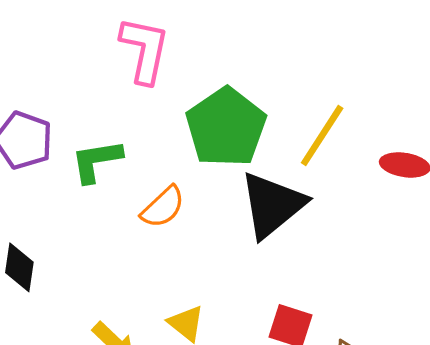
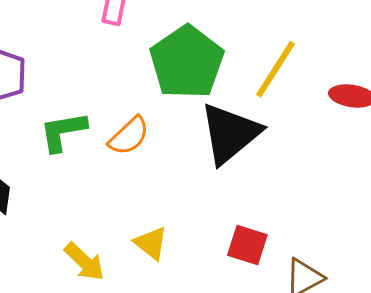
green L-shape: (96, 161) -> (63, 132), moved

